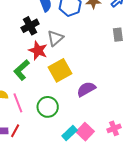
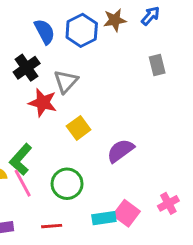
green L-shape: (22, 70) -> (21, 159), moved
yellow square: (60, 70) -> (79, 128), size x0.7
red line: (15, 131) -> (52, 226), moved, turned 64
cyan rectangle: (70, 133) -> (104, 218), turned 42

